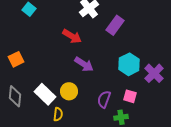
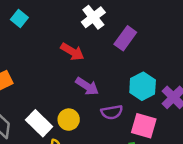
pink square: (130, 96) -> (144, 126), size x1.5
purple semicircle: (104, 99) -> (112, 112), moved, turned -120

